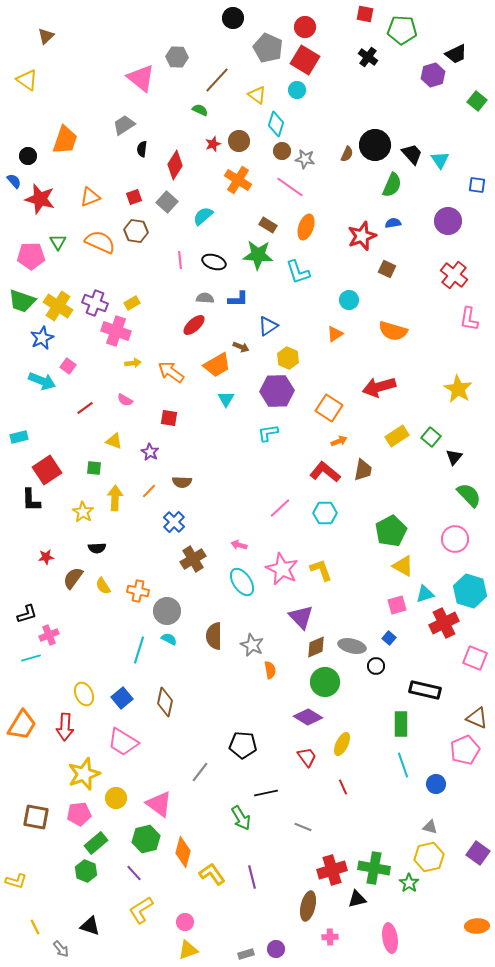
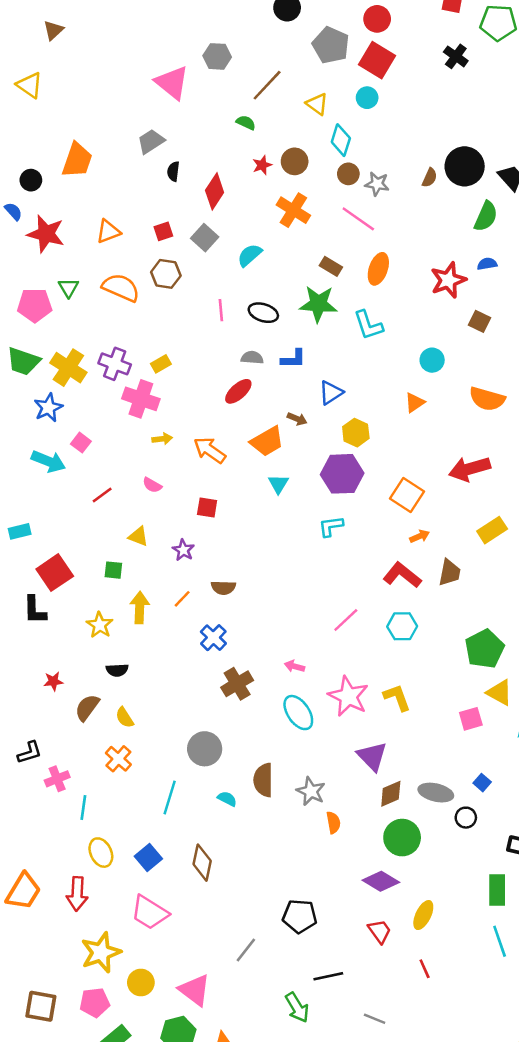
orange cross: (138, 591) -> (118, 759), moved, turned 30
pink square: (397, 605) -> (471, 719), moved
cyan semicircle: (169, 639) -> (227, 799), moved
cyan line: (31, 658) -> (83, 808), moved, turned -66

